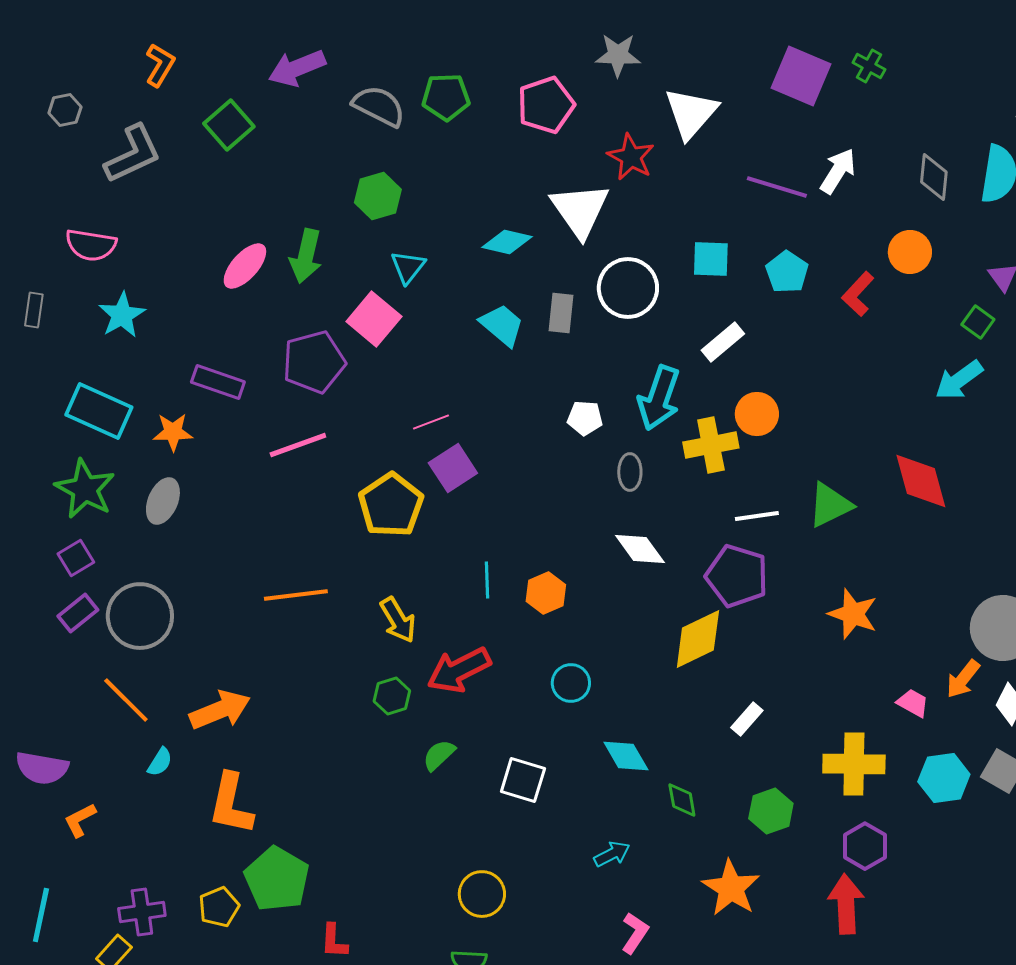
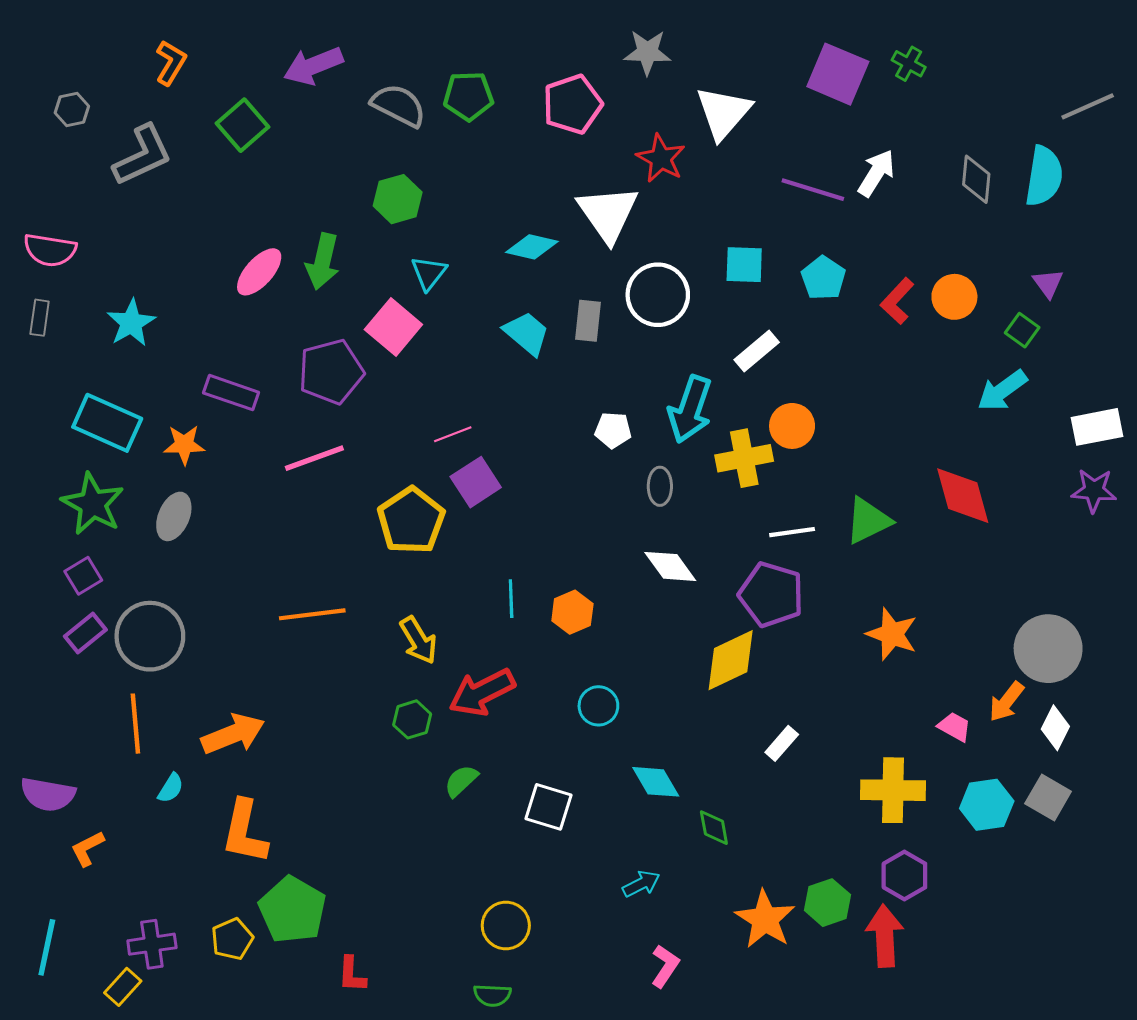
pink semicircle: (91, 245) -> (50, 250), moved
orange circle: (910, 252) -> (954, 297), moved
orange line: (126, 700) -> (135, 724), turned 40
green hexagon: (771, 811) -> (827, 903), moved

